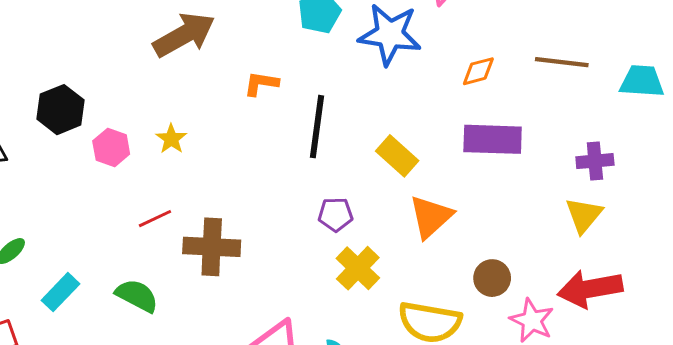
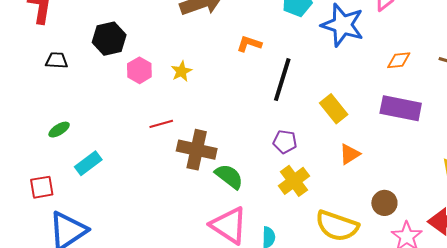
orange triangle: (431, 217) -> (350, 154), size x0.7
green semicircle: (137, 296) -> (229, 176), moved

